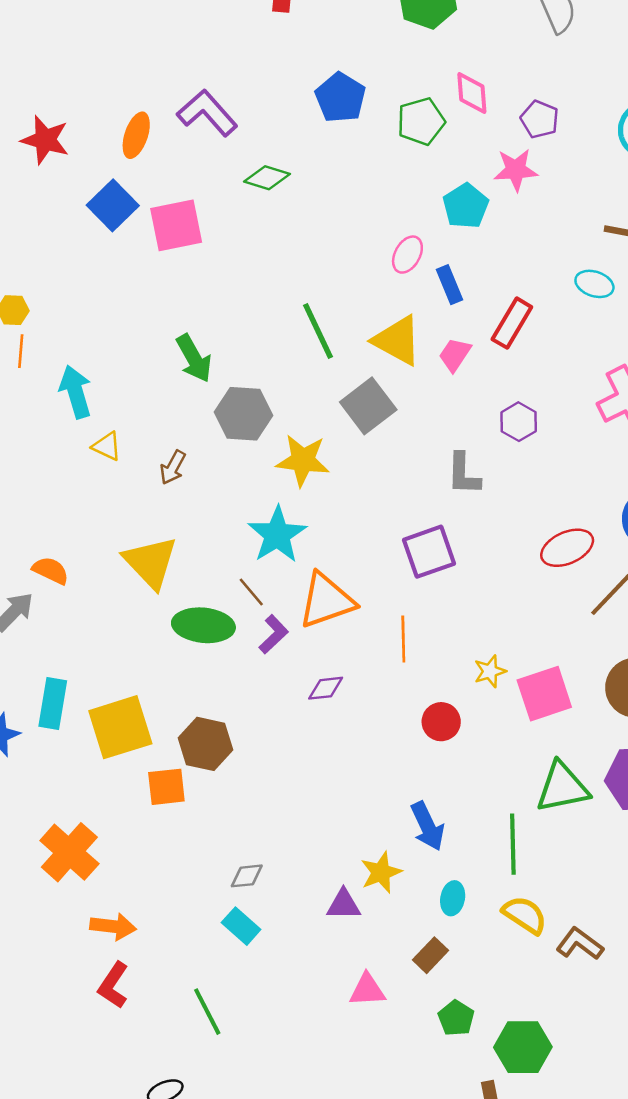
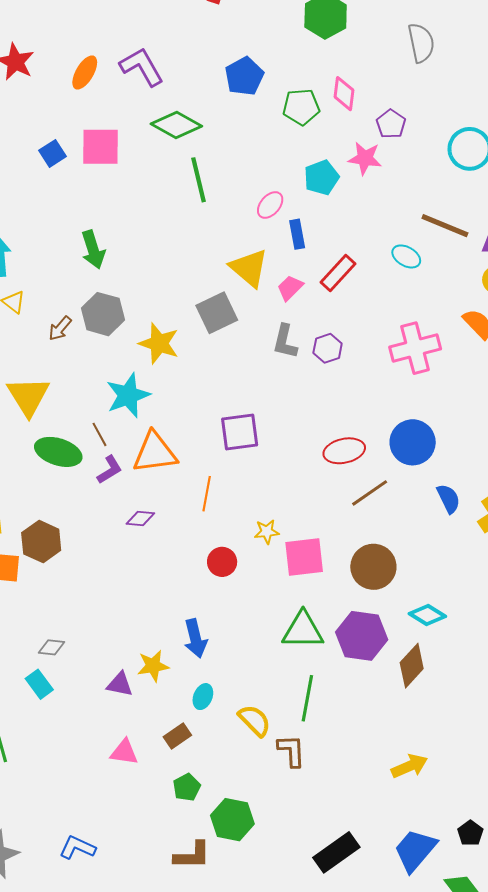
green diamond: (267, 178) -> (176, 125), size x1.4
blue square: (113, 205) -> (53, 153), moved, size x0.7
green line: (318, 331) -> (198, 180), moved
gray hexagon: (244, 414) -> (103, 314), moved
gray L-shape: (463, 474) -> (285, 341), moved
green line: (513, 844) -> (307, 698), moved
brown L-shape: (580, 944) -> (291, 751), turned 39

